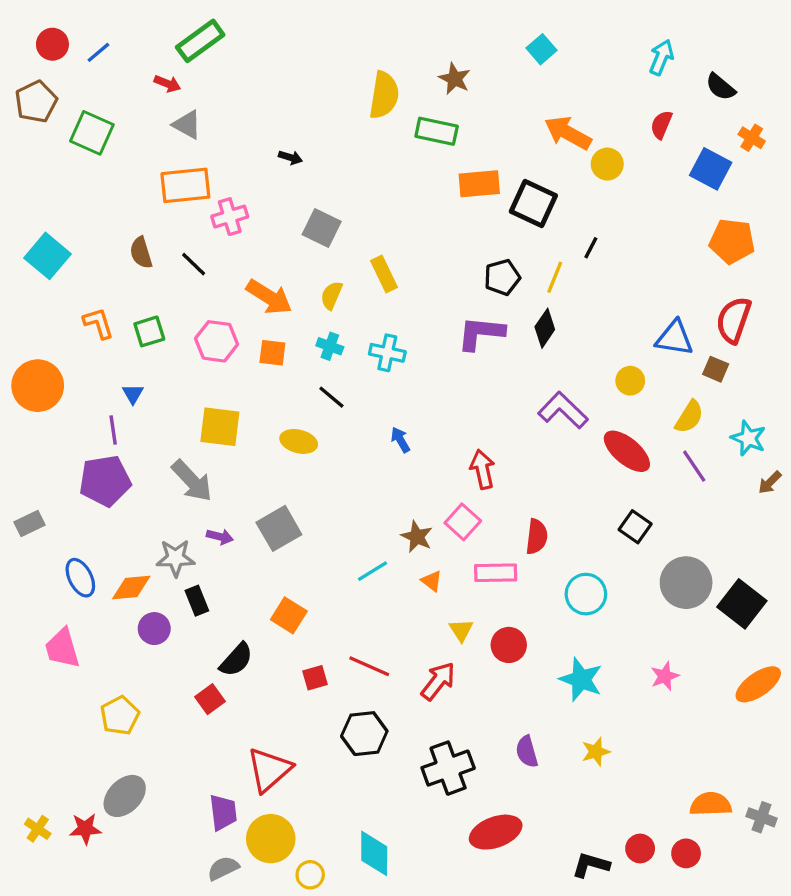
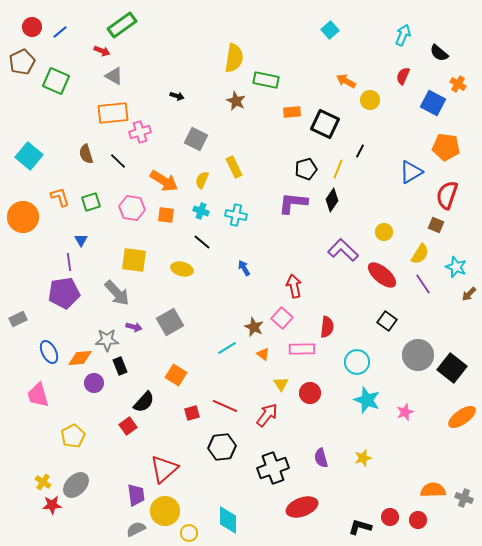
brown star: (455, 79) -> (236, 101), moved
orange arrow: (568, 133) -> (346, 81), size x0.7
orange rectangle: (479, 184) -> (292, 112), size x0.7
blue triangle: (675, 338) -> (411, 172), moved, turned -40
orange circle: (38, 386) -> (23, 217), moved
cyan star: (581, 679) -> (367, 400), moved
yellow cross: (38, 829) -> (43, 482), moved

